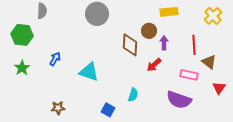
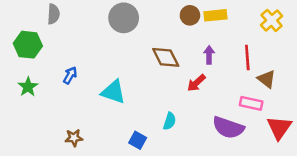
brown circle: (149, 31) -> (190, 15), moved
brown diamond: (130, 45) -> (166, 57), turned -30
pink rectangle: (189, 75) -> (251, 103), moved
red triangle: (219, 88) -> (279, 128), moved, size x1.5

